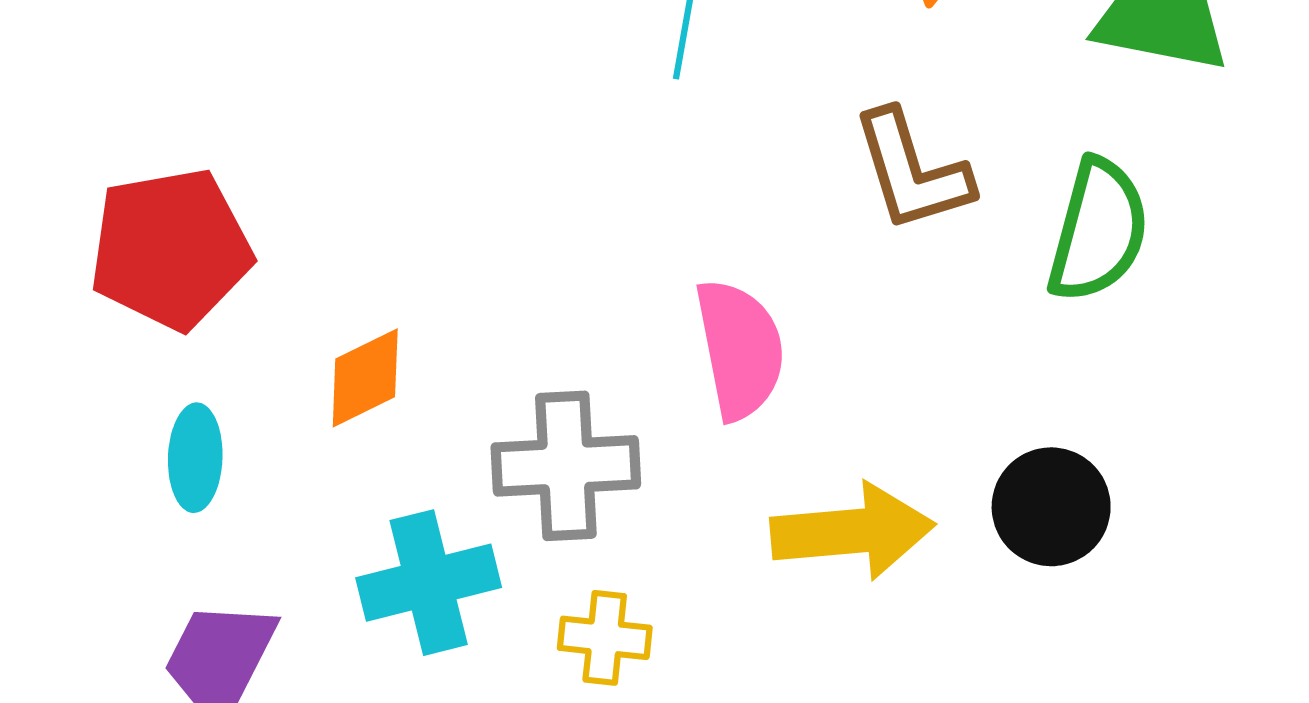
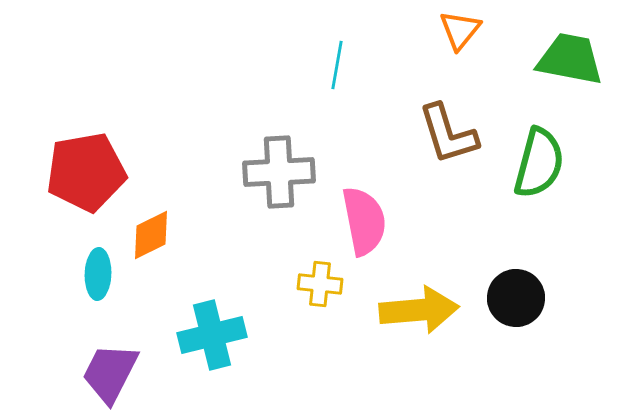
orange diamond: (365, 378) -> (151, 235), moved
gray cross: (566, 466) -> (279, 172), moved
yellow cross: (605, 638) -> (320, 284), moved

